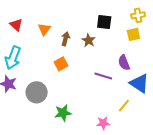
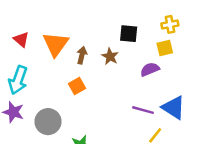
orange triangle: (44, 29) -> (56, 44), size x1.6
purple semicircle: (124, 63) -> (150, 69), moved, turned 91
purple line: (103, 76) -> (143, 110), moved

